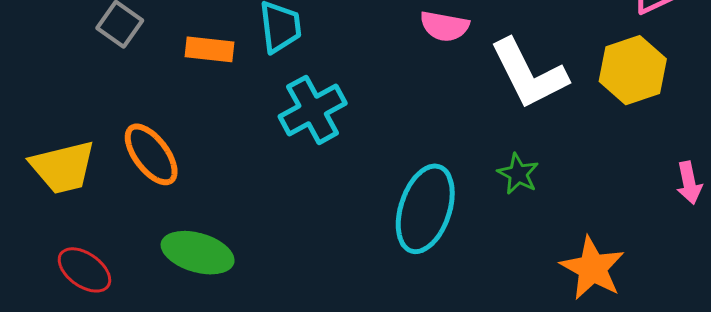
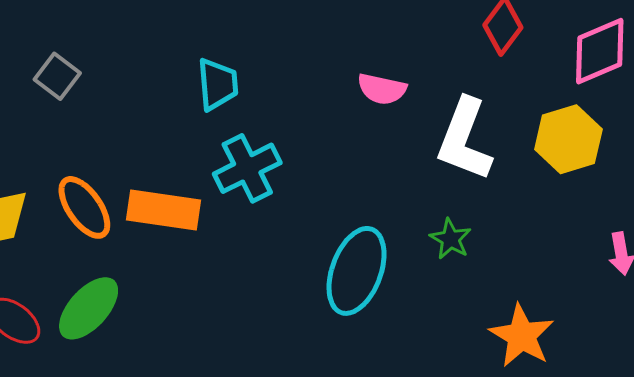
orange rectangle: (209, 49) -> (164, 210), moved, size x1.5
white L-shape: (529, 74) -> (464, 139), turned 46
green ellipse: (198, 253) -> (89, 308), moved, turned -66

